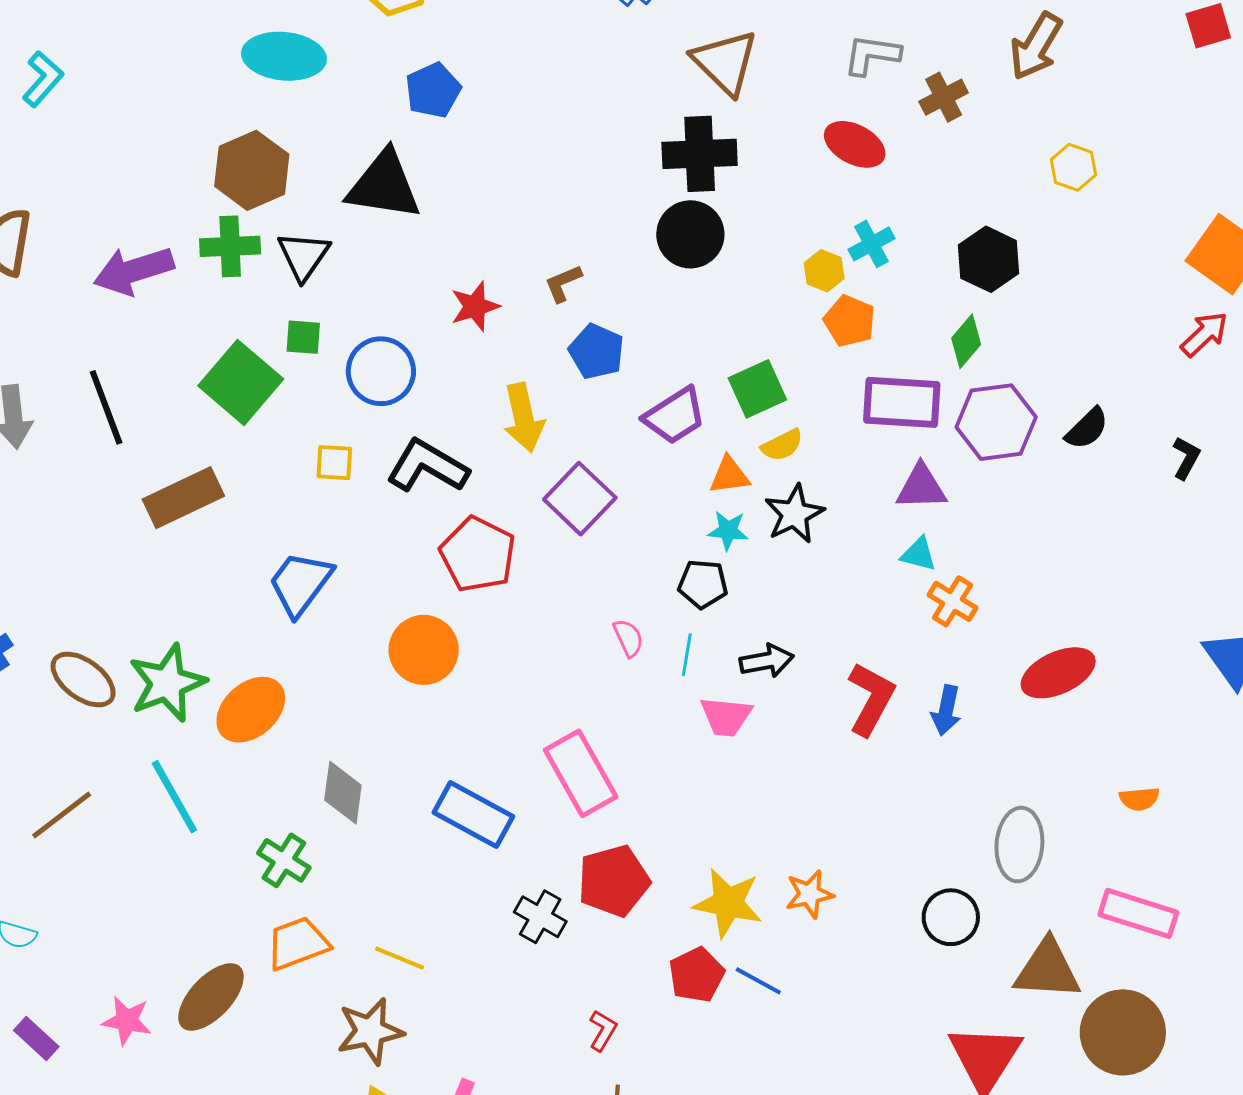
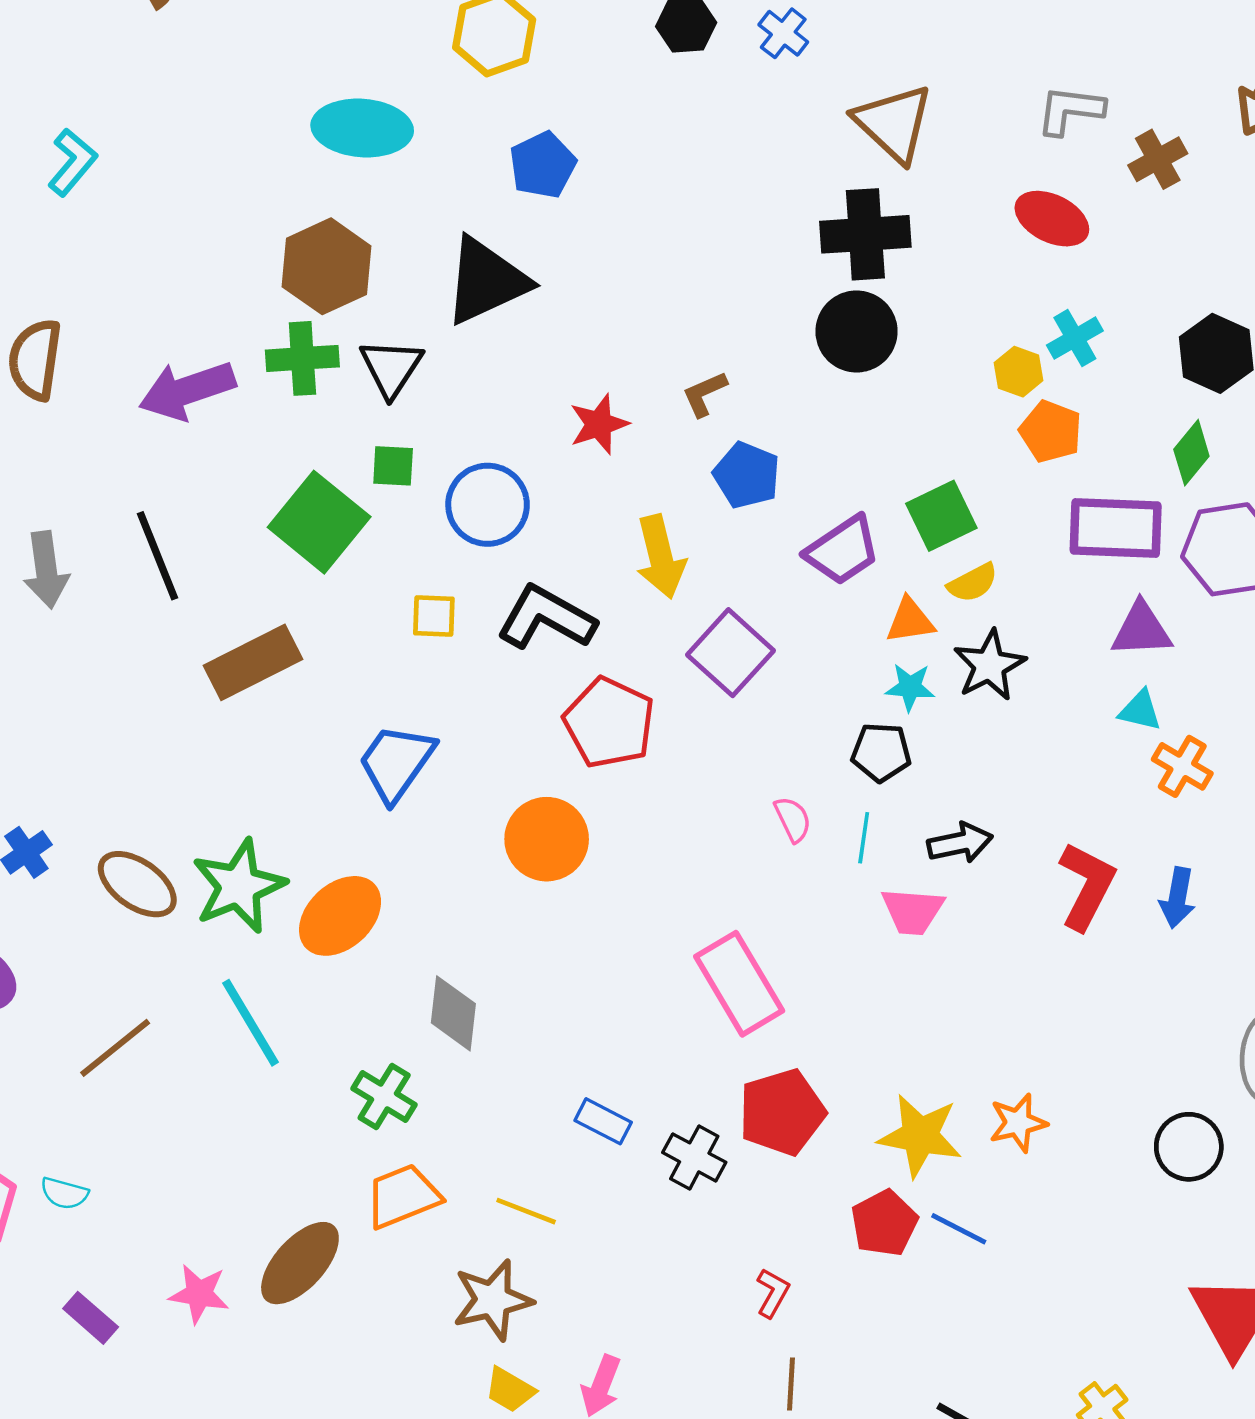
black triangle: (384, 185) -> (486, 281), turned -32
blue rectangle: (473, 815) -> (603, 1121), moved, size x0.6

